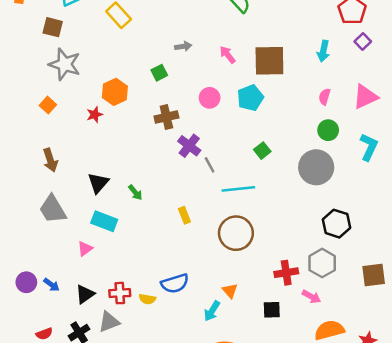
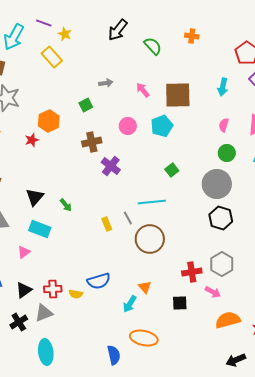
gray line: (210, 165) -> (128, 218), moved
black hexagon: (337, 224) -> (221, 218), moved

